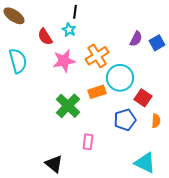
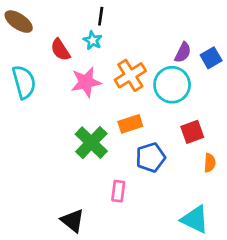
cyan circle: (120, 78) -> (172, 85), moved
red square: (143, 98) -> (192, 132), turned 36
blue pentagon: (125, 120) -> (151, 157), moved

